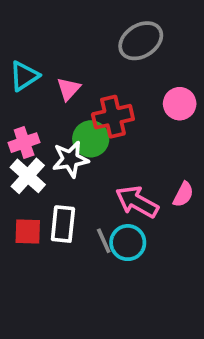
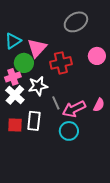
pink triangle: (69, 89) -> (37, 48), size x1.5
green circle: (91, 139) -> (24, 63), moved
pink arrow: (137, 202) -> (74, 109), turned -55
gray line: (104, 241) -> (56, 103), moved

